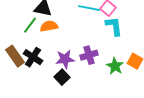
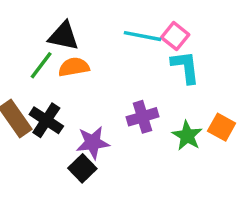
purple star: (65, 59) -> (93, 143), moved
black square: (62, 77) -> (82, 168), moved

